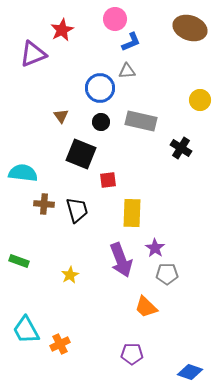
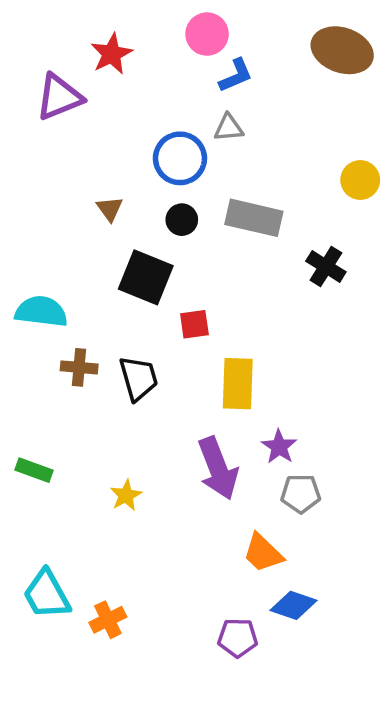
blue diamond: (190, 372) -> (294, 605), moved

